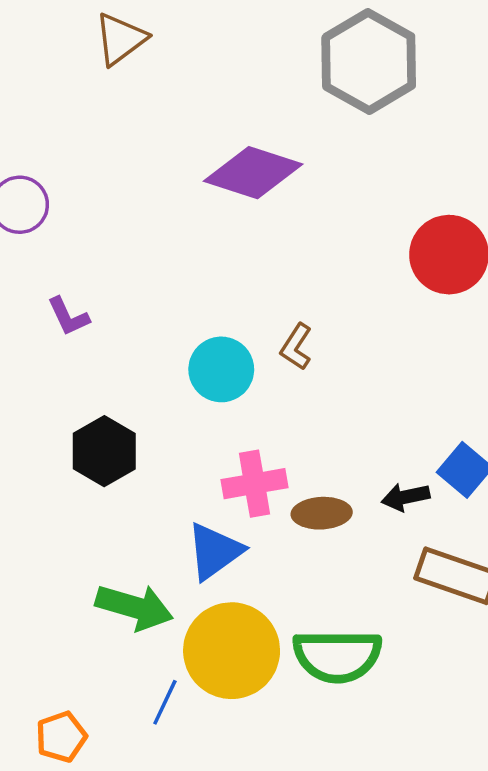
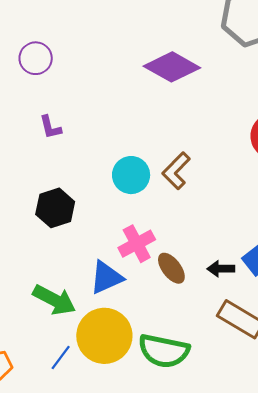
brown L-shape: (296, 347) -> (176, 171), size x1.4
pink cross: (255, 484) -> (137, 244), turned -30
brown ellipse: (322, 513) -> (171, 268), turned 44

